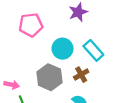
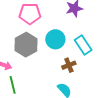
gray hexagon: (49, 77) -> (26, 45), moved

